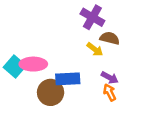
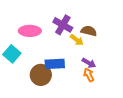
purple cross: (92, 17) -> (63, 25), moved
pink ellipse: (33, 64) -> (30, 31), moved

